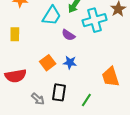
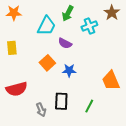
cyan cross: (95, 20) -> (89, 26), size x0.7
orange square: (48, 63) -> (47, 63), moved
gray arrow: (38, 99) -> (41, 110), turned 32

